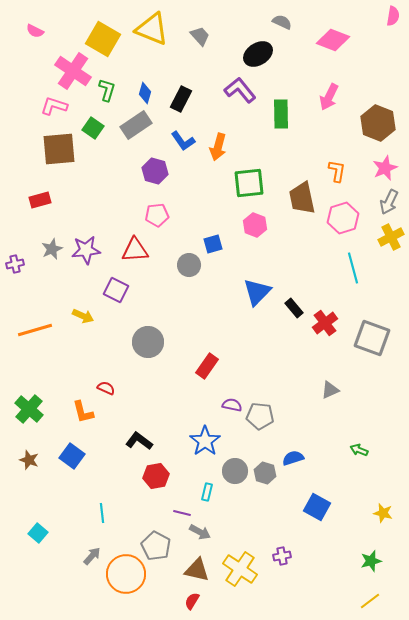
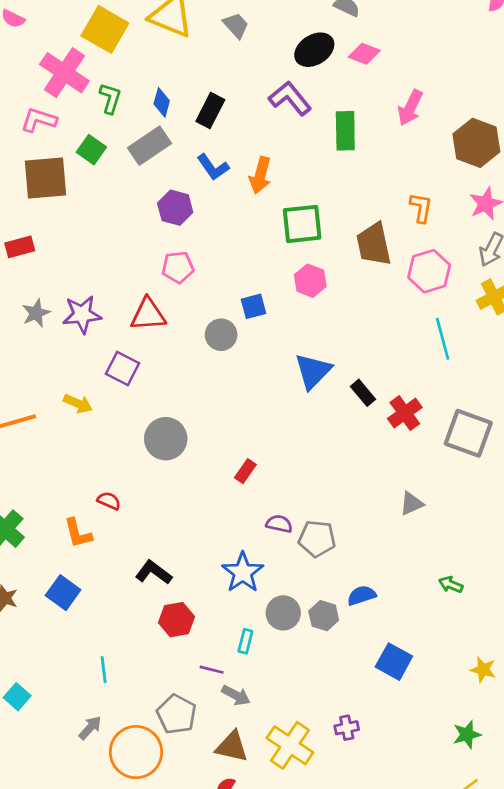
pink diamond: (333, 40) -> (364, 54), moved, size x0.7
red rectangle: (207, 366) -> (245, 471), size x0.7

